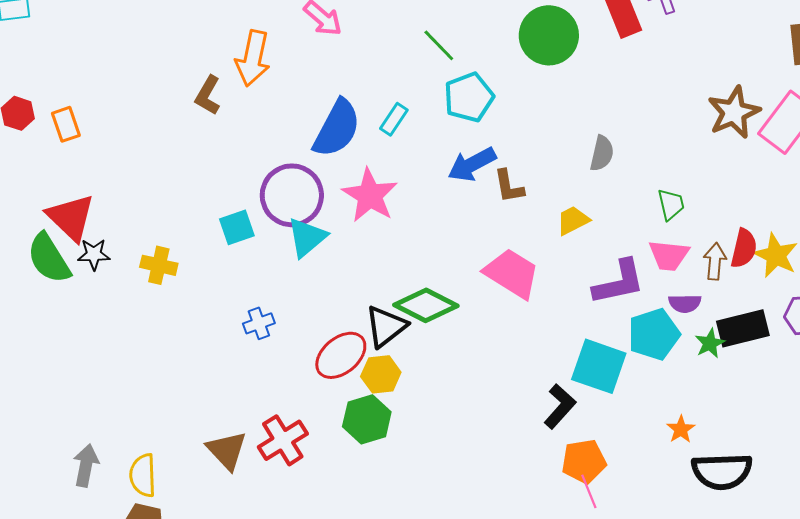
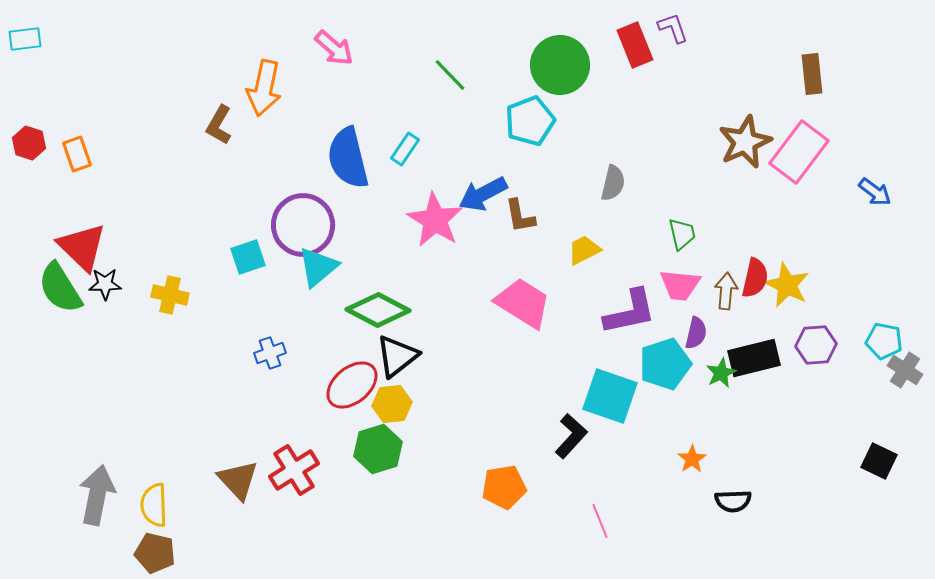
cyan pentagon: (469, 97) -> (530, 121), moved
blue semicircle: (337, 128) -> (348, 158), turned 138
pink star: (370, 195) -> (435, 220), moved
purple semicircle: (685, 303) -> (696, 333), turned -76
green diamond: (426, 305) -> (378, 310), moved
orange pentagon: (584, 461) -> (504, 487), moved
gray arrow: (86, 465) -> (97, 495), size x1.4
black semicircle: (722, 471) -> (733, 501), size x0.6

